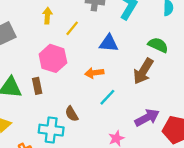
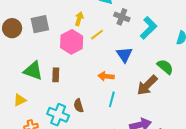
blue triangle: (109, 43) -> (124, 55), turned 36
pink hexagon: (53, 58) -> (72, 42), moved
cyan line: (107, 97) -> (112, 99), turned -42

